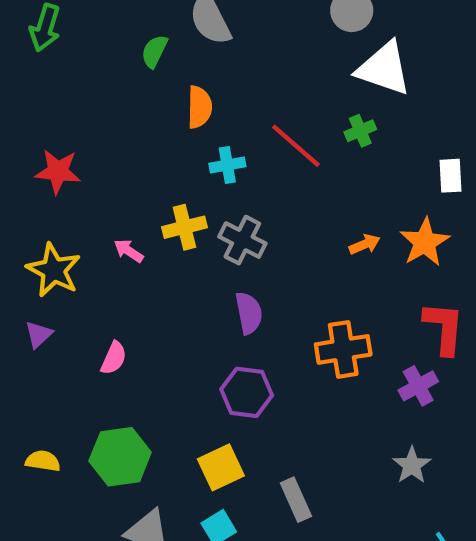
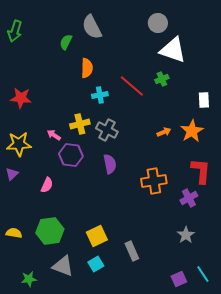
yellow star: (54, 270) -> (19, 144), turned -30
purple hexagon: (247, 392) -> (71, 155), moved

